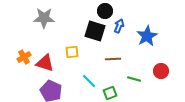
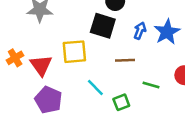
blue arrow: (119, 26) -> (140, 31), moved
yellow square: (72, 52) -> (74, 52), size x1.5
red triangle: (45, 63) -> (41, 65), turned 36

